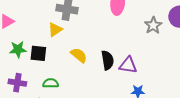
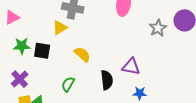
black semicircle: (108, 60) -> (107, 80), moved
purple cross: (17, 83) -> (20, 79), turned 36
green semicircle: (51, 83) -> (68, 84), moved, turned -63

